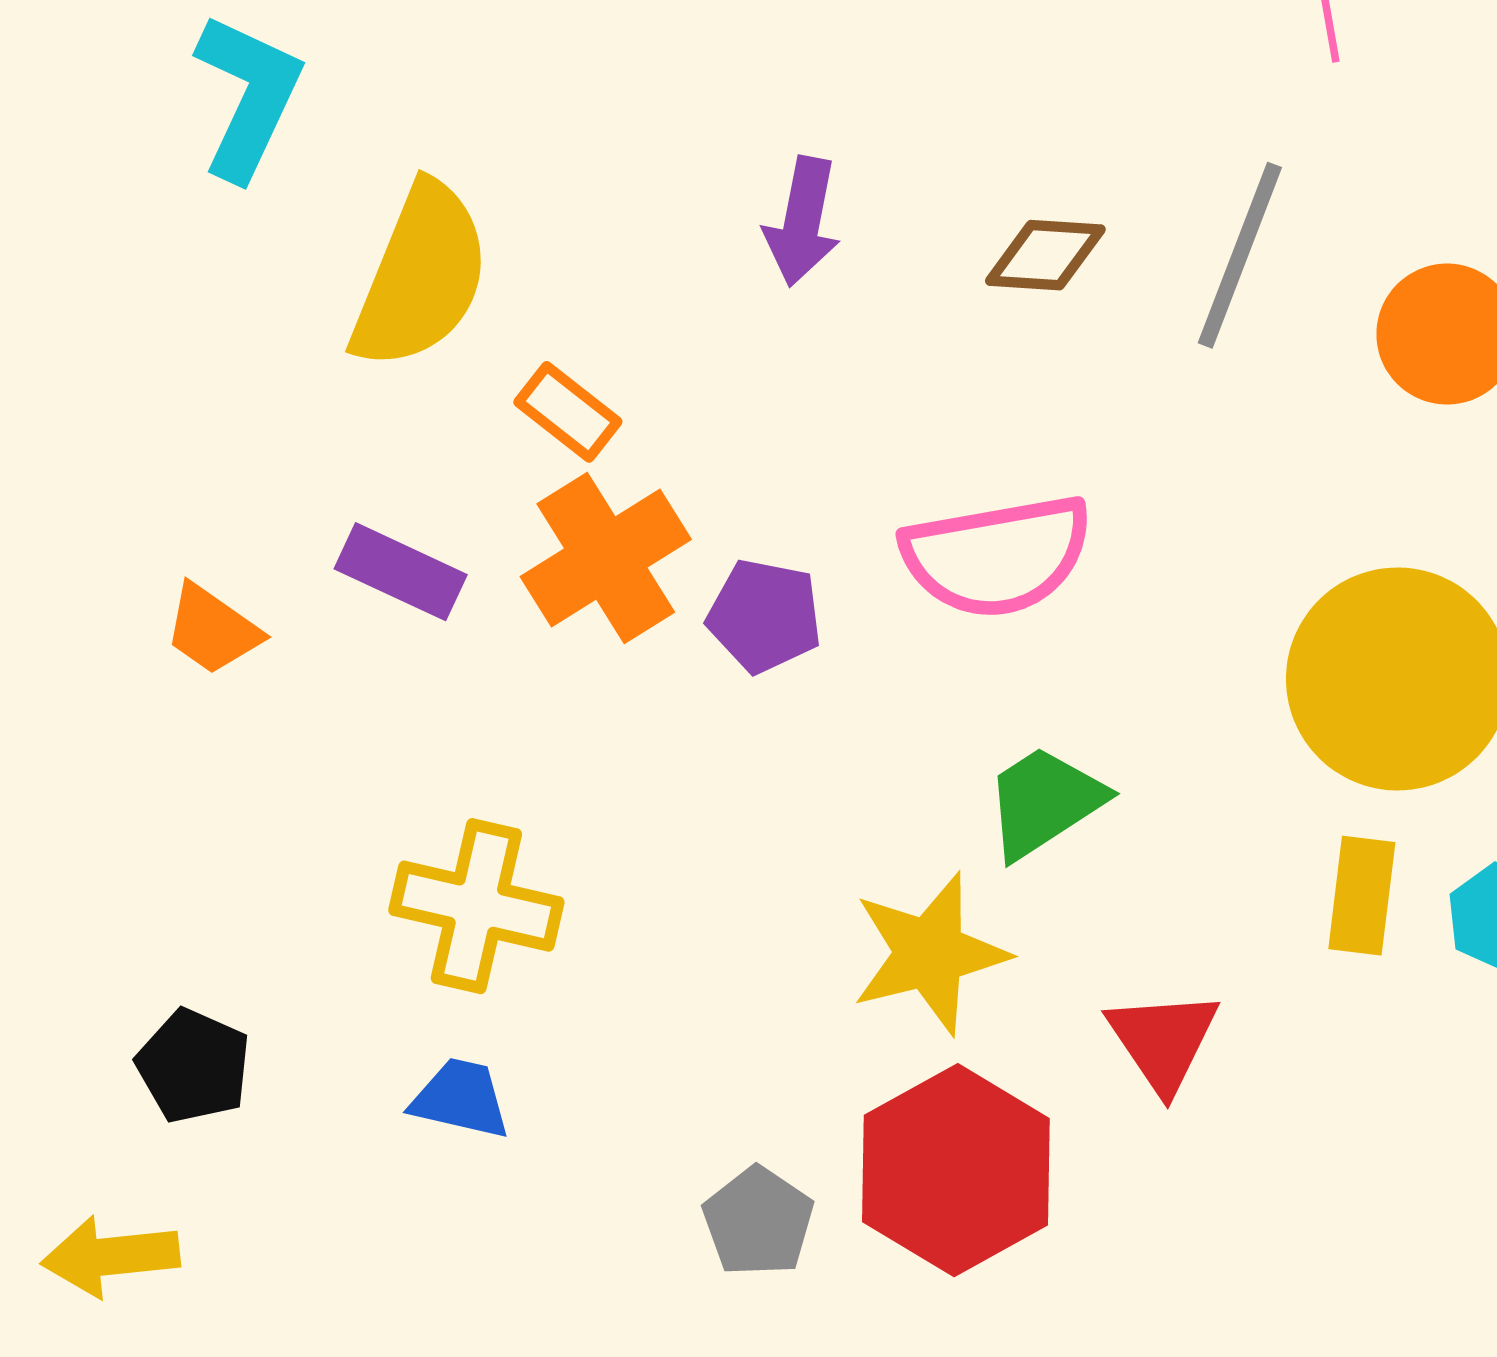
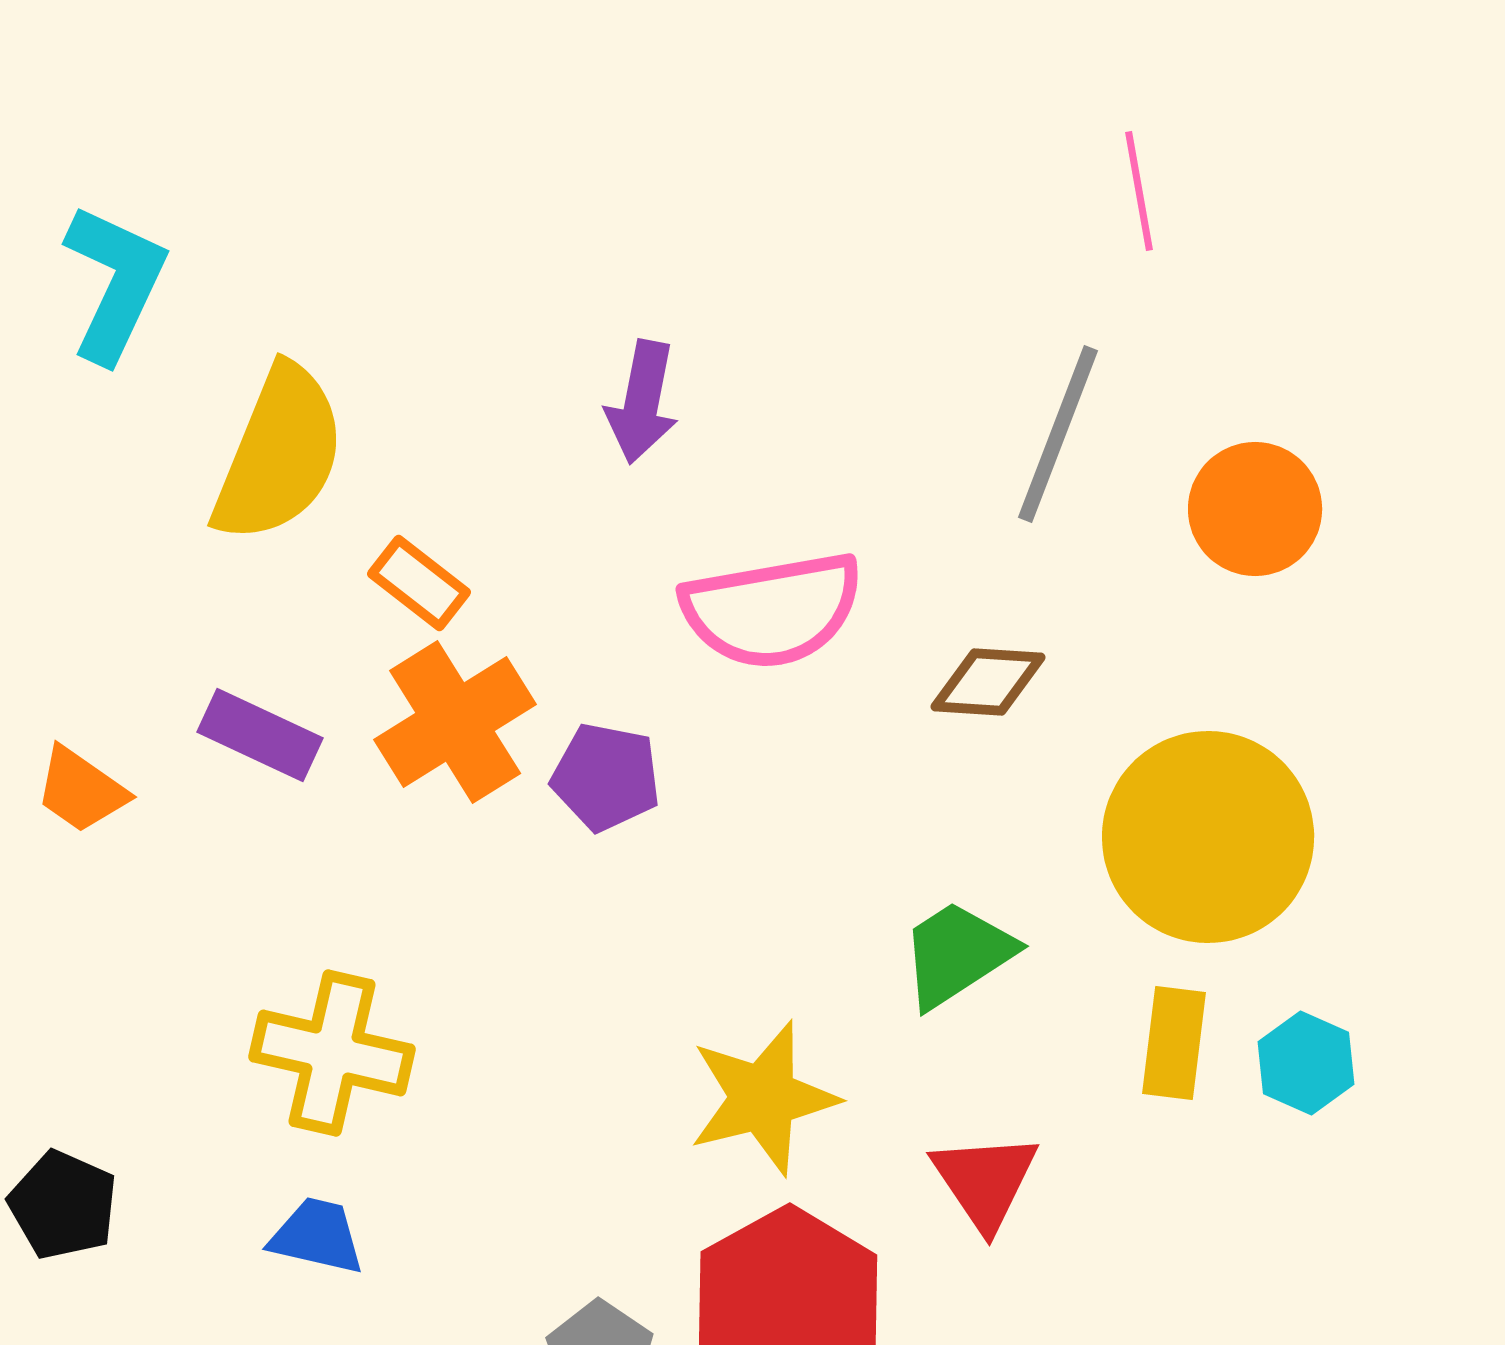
brown diamond: (1045, 255) -> (988, 682), moved
pink semicircle: (997, 556) -> (772, 610), moved
green trapezoid: (1044, 802) -> (957, 954), moved

